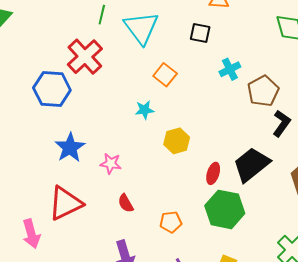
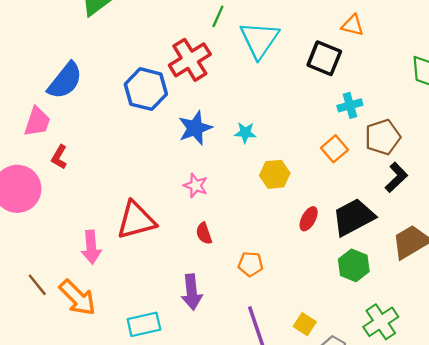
black square: (200, 33) -> (324, 58), size x1.4
orange square: (165, 75) -> (334, 149), moved
blue star: (70, 148) -> (195, 128), moved
green hexagon: (225, 209) -> (354, 265), moved, size x0.7

